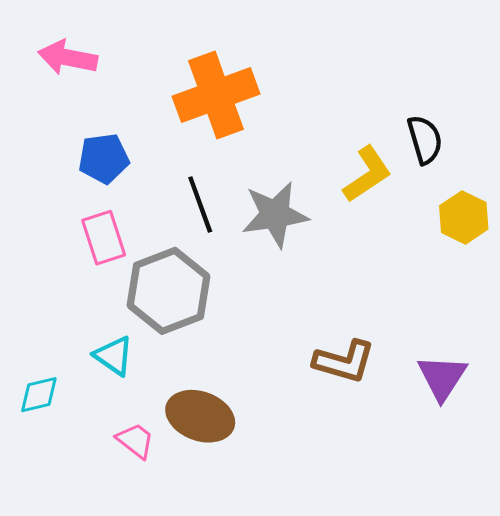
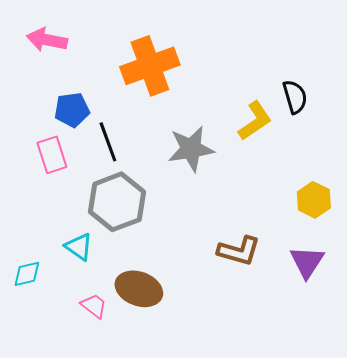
black line: (200, 205) -> (108, 142), moved
yellow hexagon: (464, 217) -> (314, 200), moved
pink rectangle: (104, 238) -> (52, 155), moved

